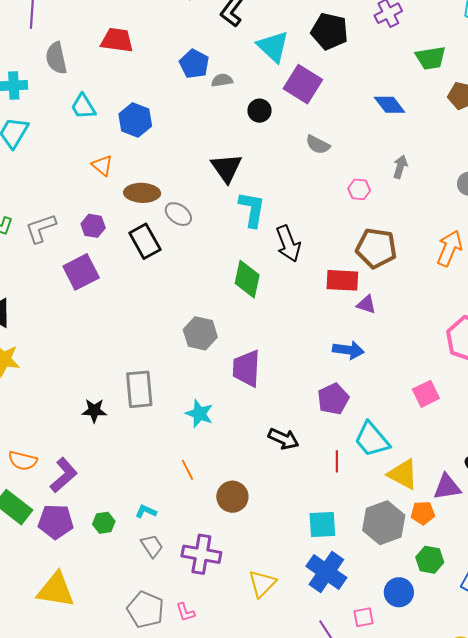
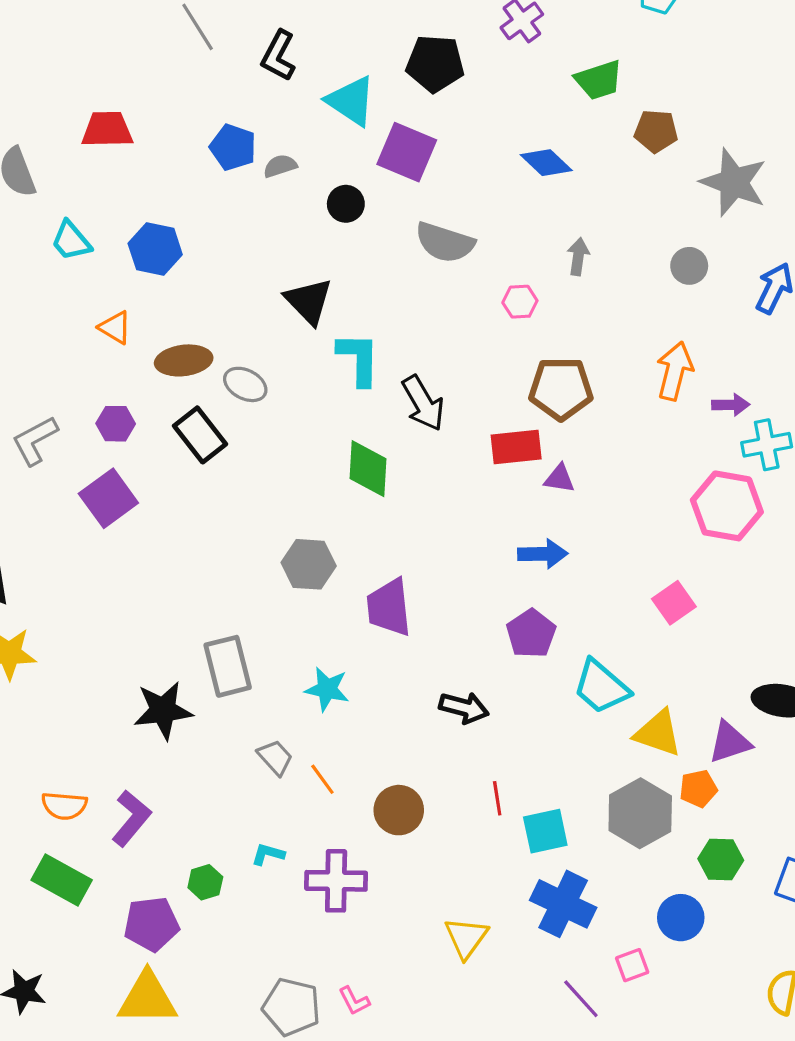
gray semicircle: (318, 145) -> (445, 242), size x1.5
black star: (94, 411) -> (163, 710), size x1.5
red line: (337, 461) -> (497, 798), moved
purple pentagon: (56, 522) -> (152, 924), moved
gray trapezoid: (152, 546) -> (275, 757), moved
purple cross: (201, 554) -> (336, 881), moved

